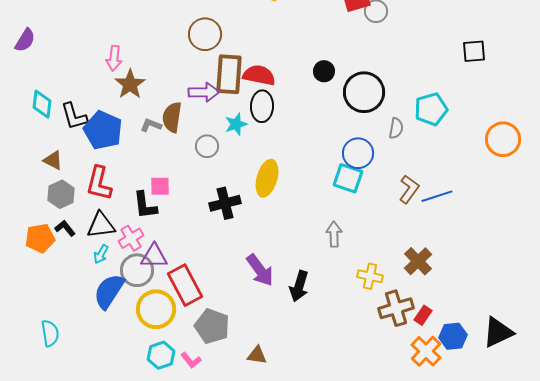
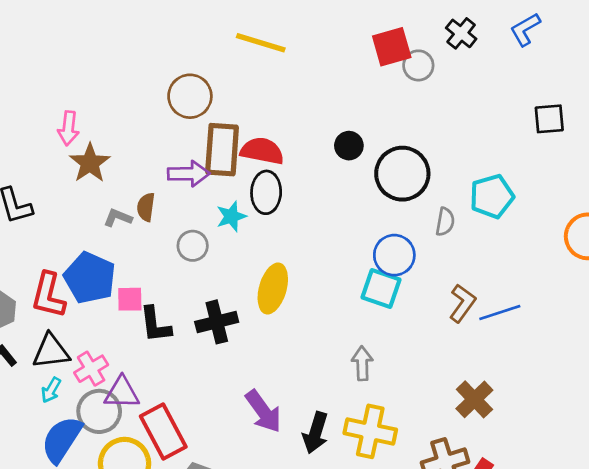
brown semicircle: (172, 117) -> (146, 207), size x0.7
blue pentagon: (103, 130) -> (90, 278), moved
black L-shape: (145, 205) -> (155, 325), moved
yellow cross: (370, 276) -> (370, 431), moved, size x1.5

